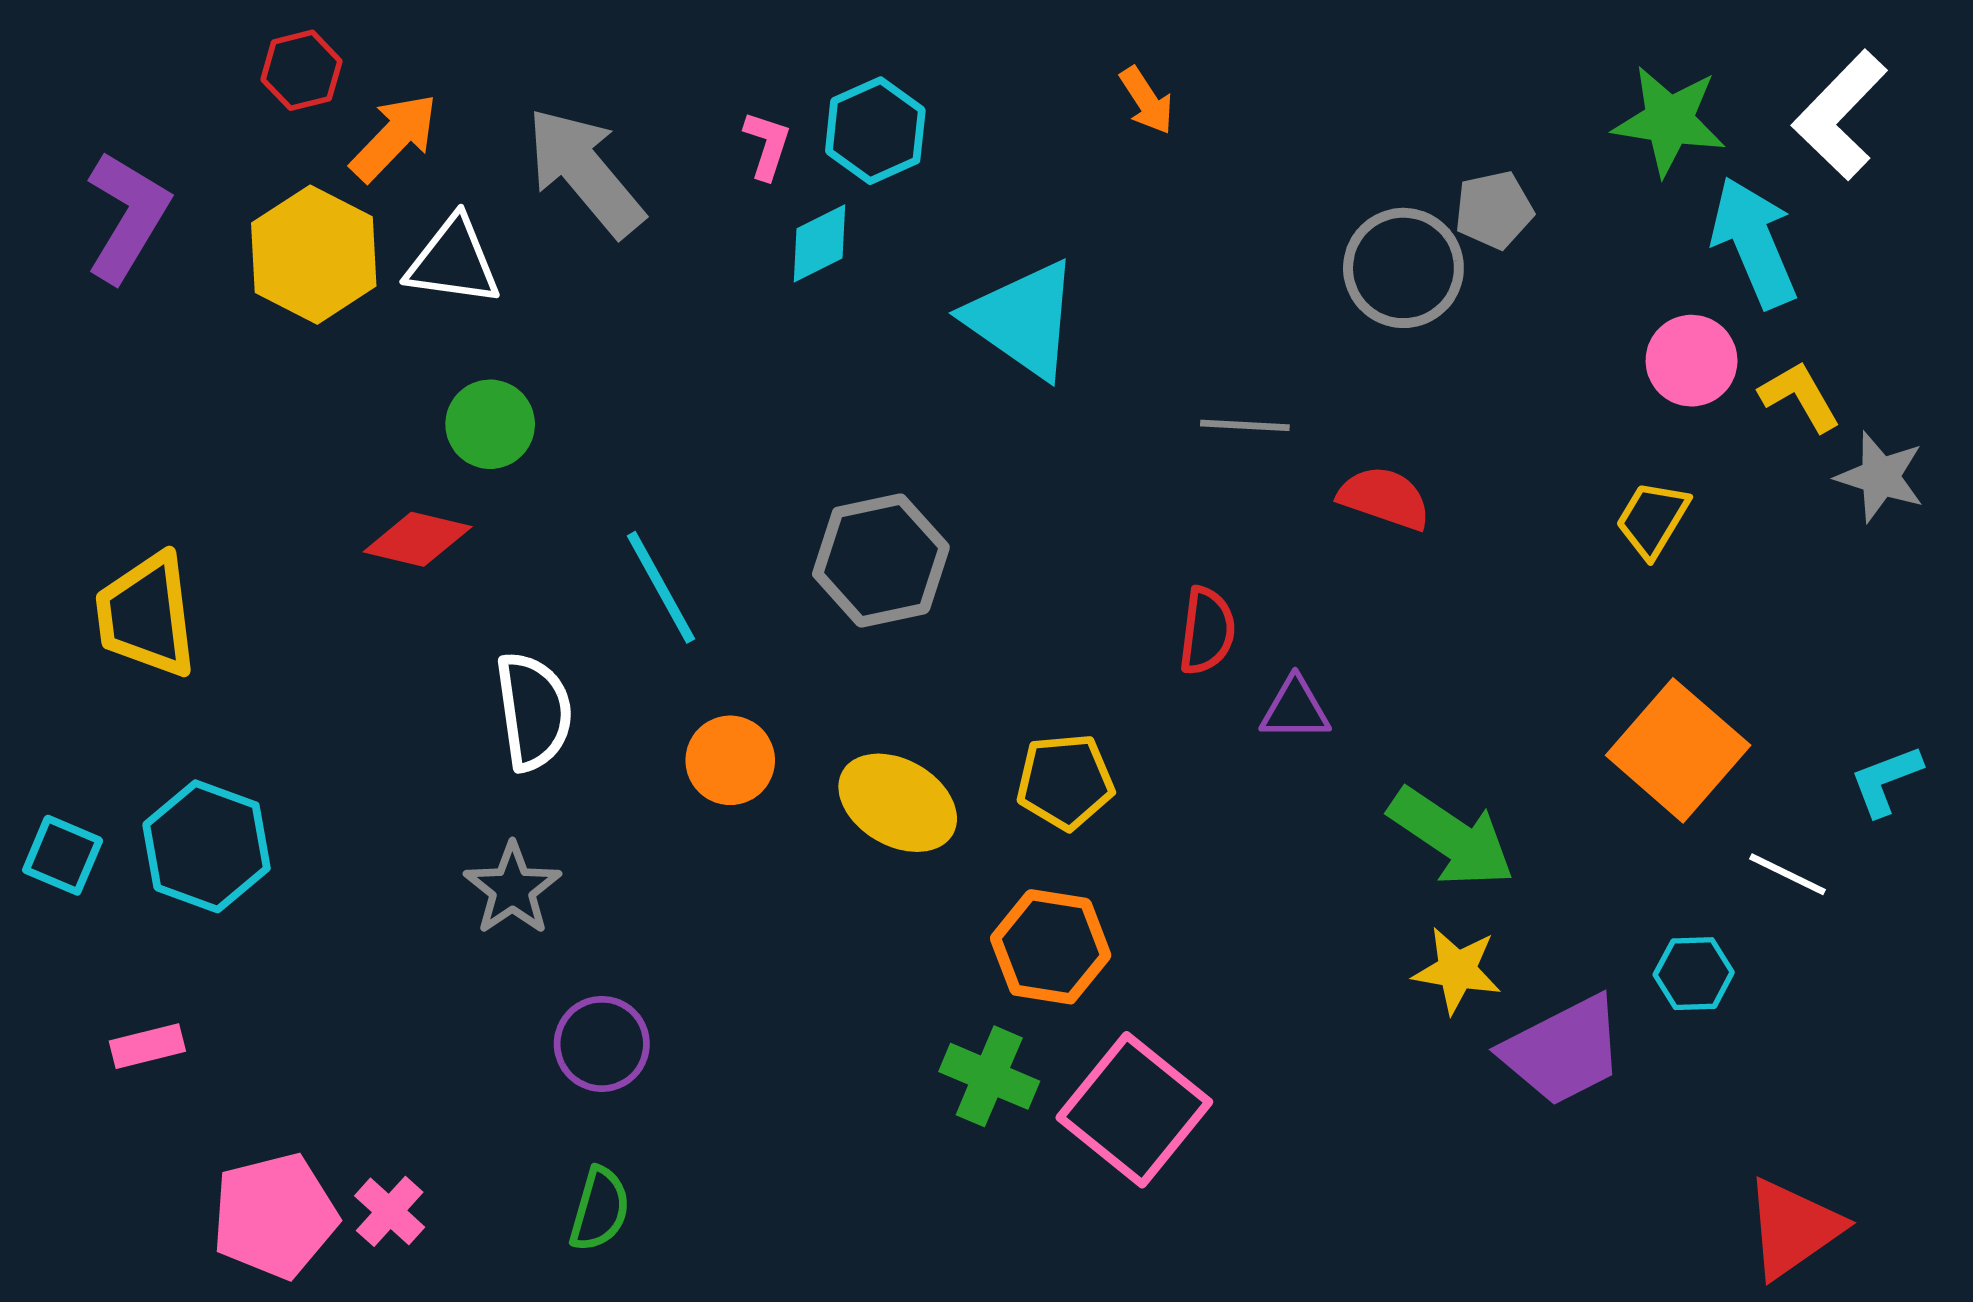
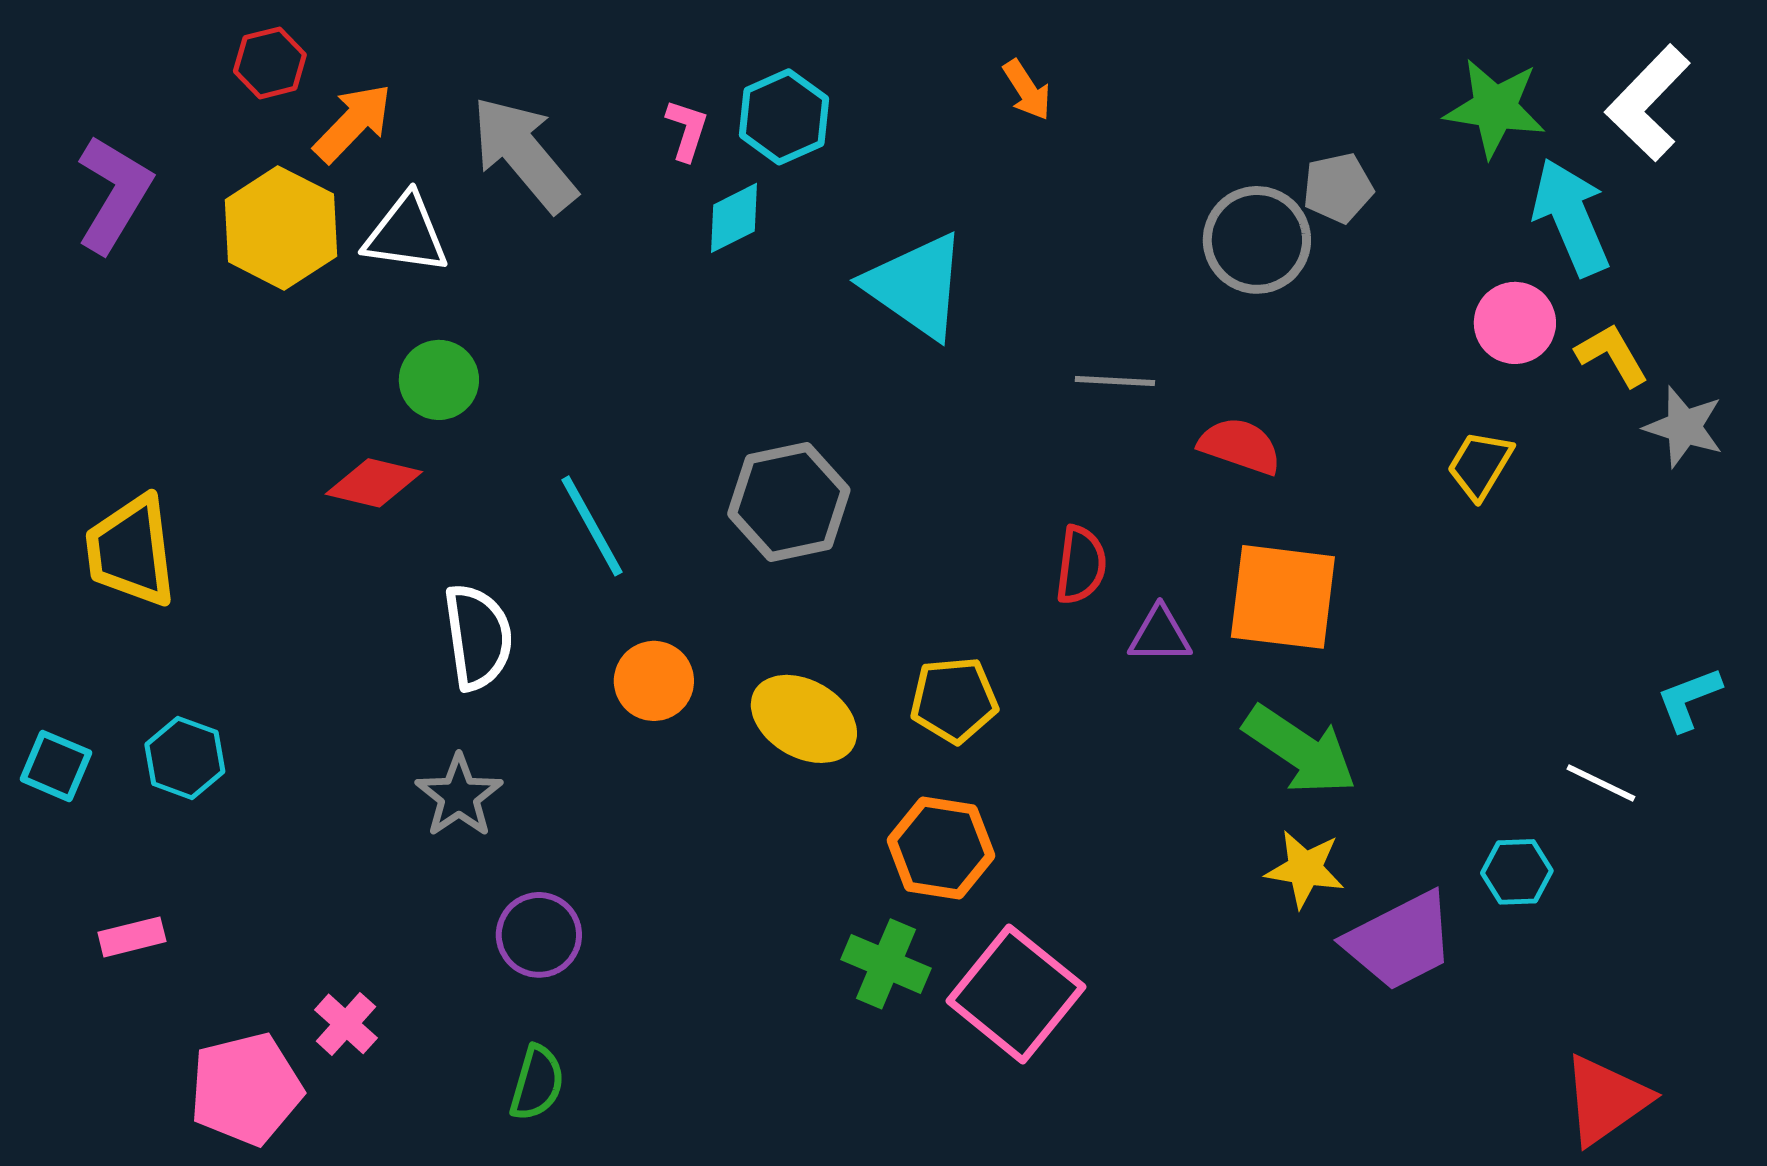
orange square: (1678, 750) -> (1283, 597), moved, turned -34
cyan hexagon: (207, 846) -> (185, 758), size x0.7
pink cross: (390, 1211) -> (346, 1024), moved

